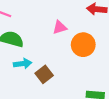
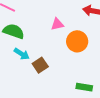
cyan arrow: (23, 64) -> (22, 54), turned 35

